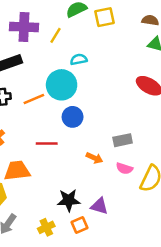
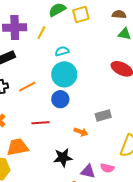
cyan circle: (62, 85) -> (64, 74), moved
pink semicircle: (124, 168) -> (107, 168), moved
black star: (69, 200) -> (63, 158), moved

